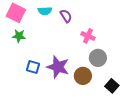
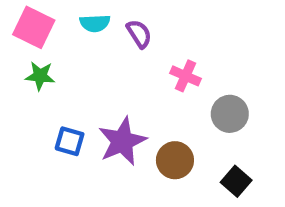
gray circle: (98, 58) -> (230, 114), moved
purple star: (58, 67) -> (122, 141), turned 30

